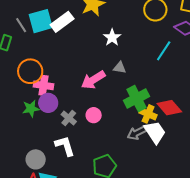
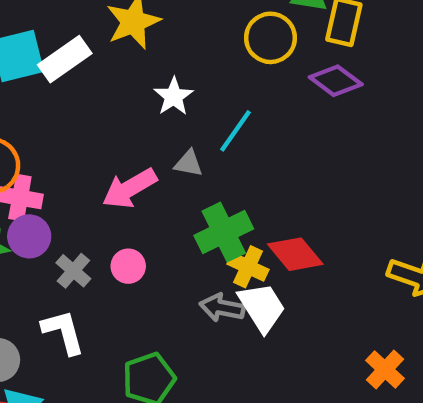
cyan line: (164, 51) -> (236, 131), moved
gray arrow: (137, 133) -> (222, 308), turned 36

